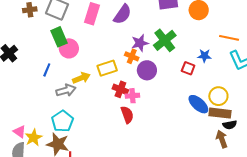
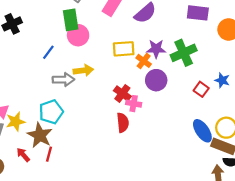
yellow rectangle: (107, 68) -> (124, 49), moved

